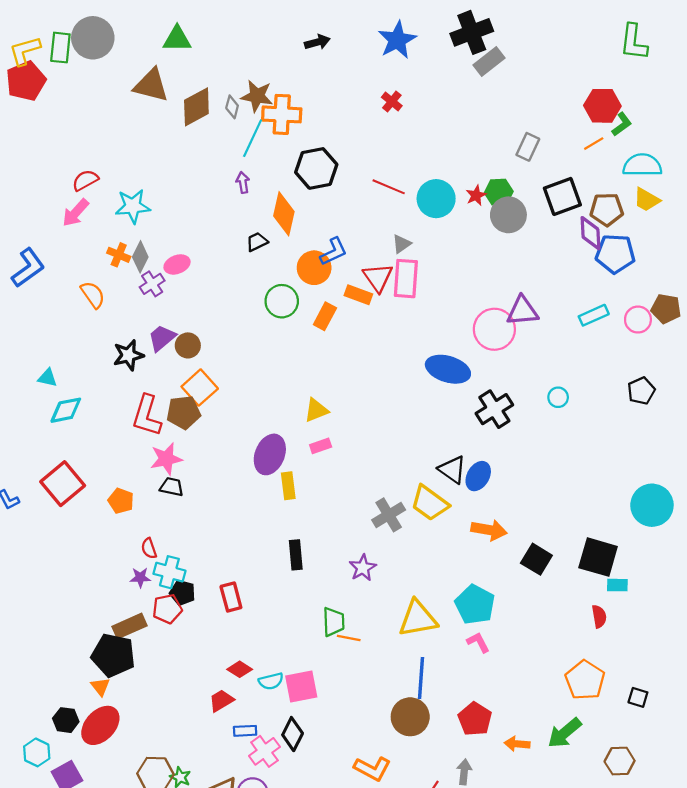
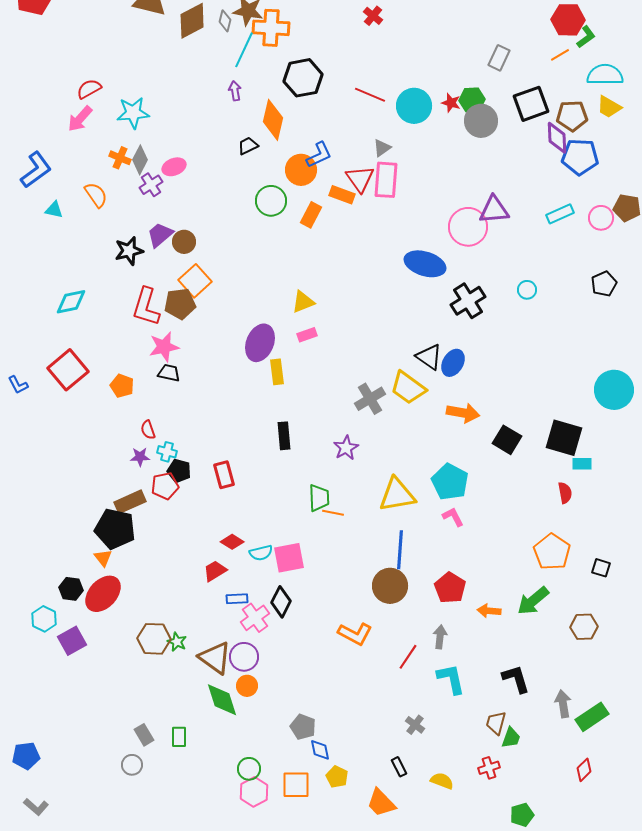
red star: (476, 195) -> (451, 103), turned -30
cyan triangle: (47, 378) -> (54, 210), moved
cyan cross: (169, 572) -> (167, 452), size x0.7

